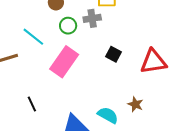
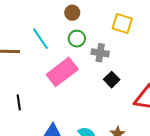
gray cross: (92, 18) -> (100, 53), moved

